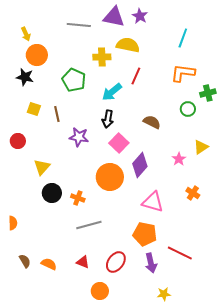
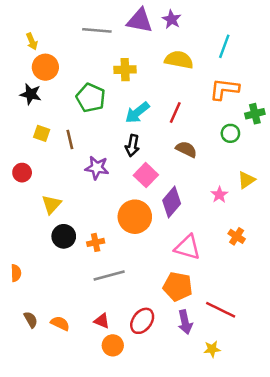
yellow semicircle: (128, 45) -> (179, 60), moved
red line: (136, 76) -> (175, 113), moved
orange cross: (78, 198) -> (96, 242), turned -32
orange circle: (100, 291) -> (113, 345), moved
yellow star: (164, 294) -> (212, 349), moved

